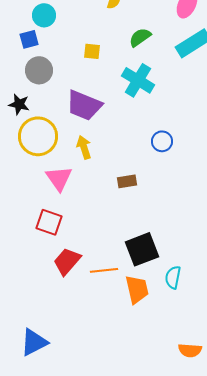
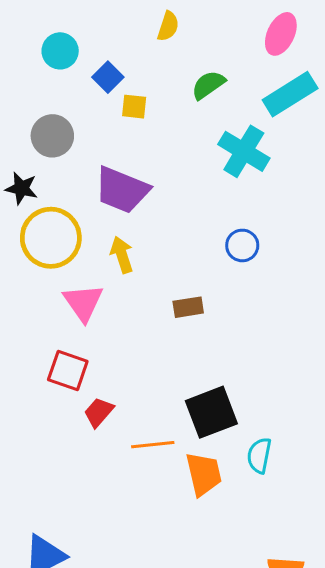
blue square: (29, 39) -> (108, 77), moved, turned -30
cyan cross: (138, 80) -> (244, 151), moved
red trapezoid: (67, 261) -> (99, 412), moved, size x0.7

